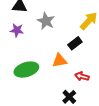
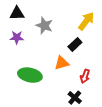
green ellipse: (26, 70) -> (30, 75), turned 35
red arrow: (82, 76) -> (85, 76), turned -80

